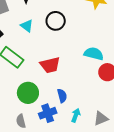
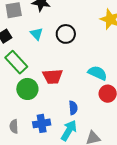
green circle: (28, 93) -> (27, 89), moved
blue semicircle: (62, 96) -> (73, 108), moved
cyan arrow: (76, 115) -> (69, 130), size x1.5

